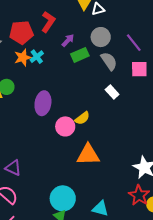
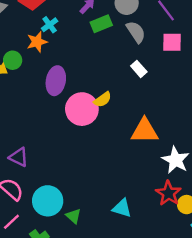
orange star: (23, 57) -> (37, 42), moved
pink circle: (65, 126) -> (82, 109), size x1.4
orange triangle: (88, 155) -> (145, 131), moved
cyan circle: (63, 198) -> (48, 201), moved

